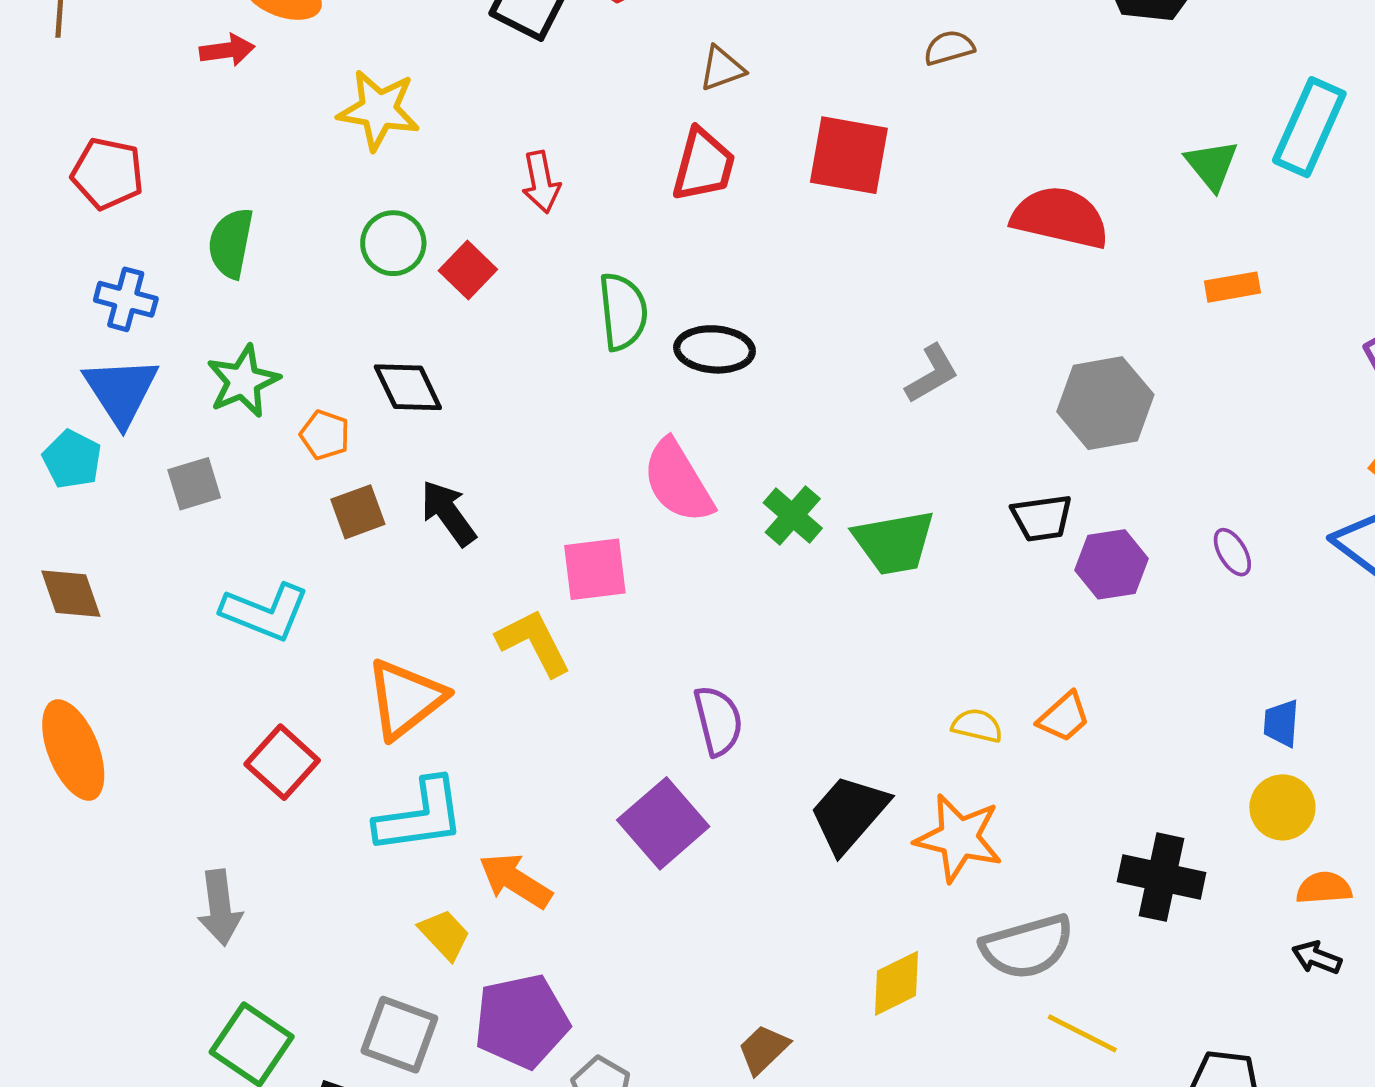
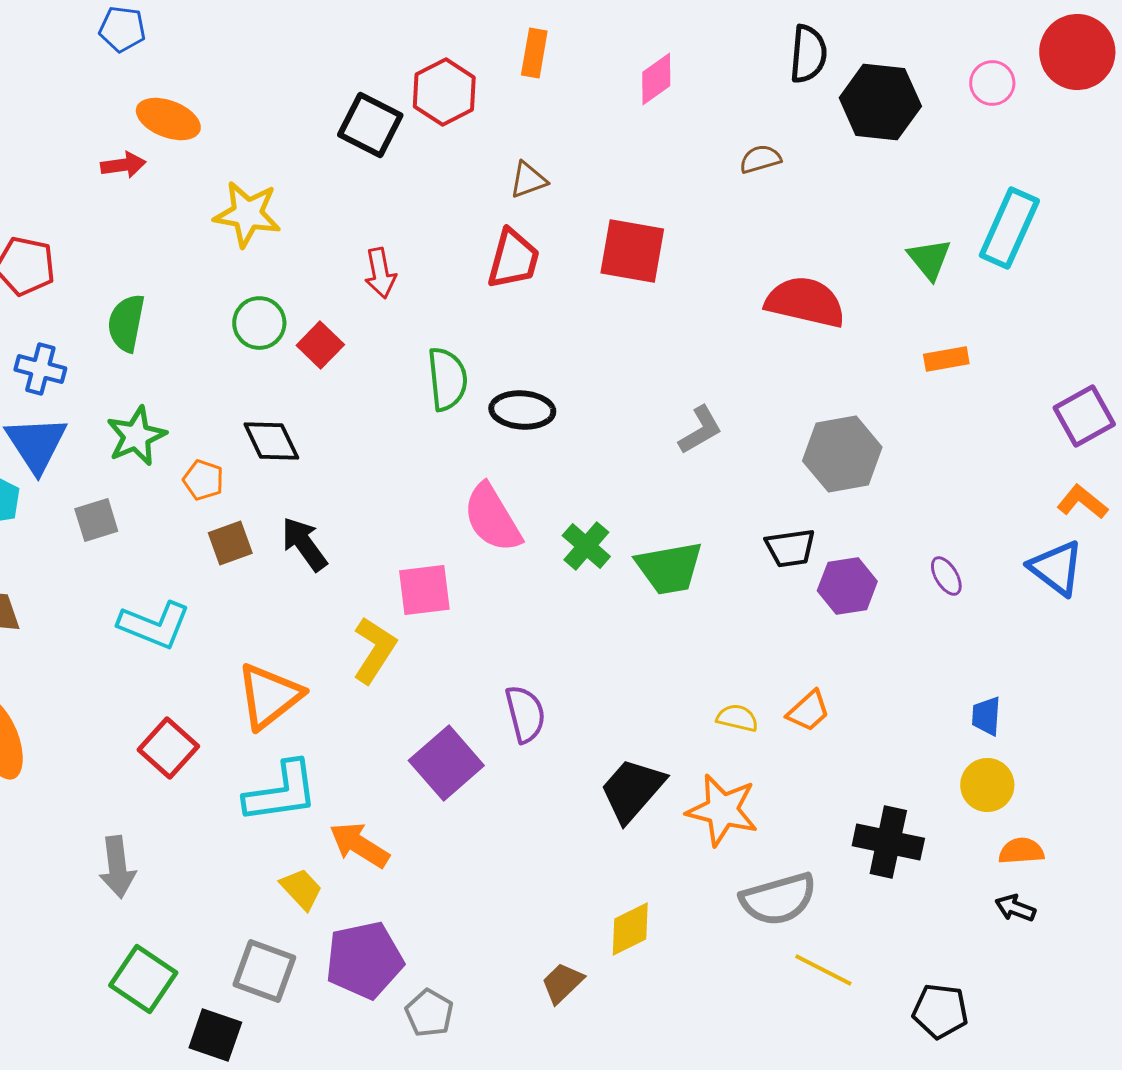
brown semicircle: (949, 48) -> (760, 159), moved
yellow L-shape: (534, 643) -> (374, 650), turned 60
purple square: (663, 823) -> (446, 763), moved
yellow diamond: (897, 983) -> (630, 929), moved

